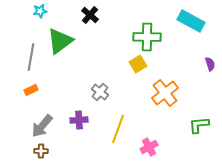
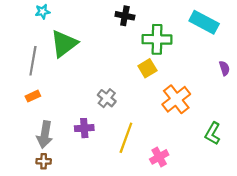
black cross: (90, 15) -> (125, 16), moved, turned -30
green L-shape: (199, 125) -> (213, 133), turned -55
gray arrow: (42, 126) -> (45, 135), turned -30

